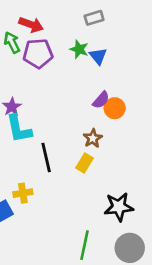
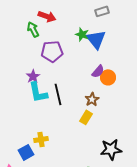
gray rectangle: (94, 18) -> (102, 11), moved
purple pentagon: (38, 53) -> (52, 51), moved
blue triangle: (98, 56) -> (96, 39), size x1.5
black line: (46, 158) -> (58, 94), moved

